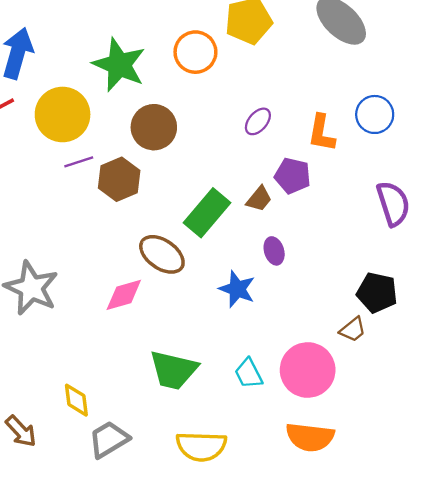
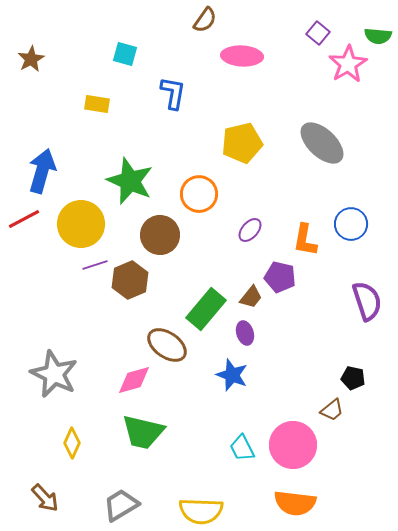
orange circle: (195, 52) -> (199, 194), moved
purple ellipse: (274, 251) -> (245, 333), moved
black pentagon: (377, 293) -> (353, 378), size x0.7
green trapezoid: (174, 370) -> (143, 432), moved
yellow diamond: (76, 400) -> (72, 443), moved, turned 32

